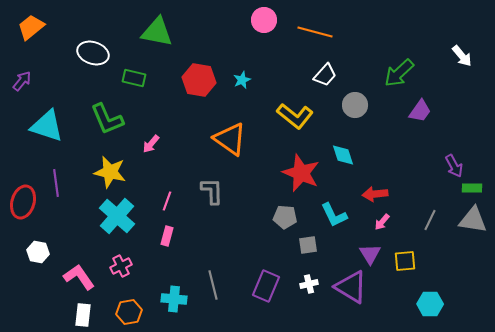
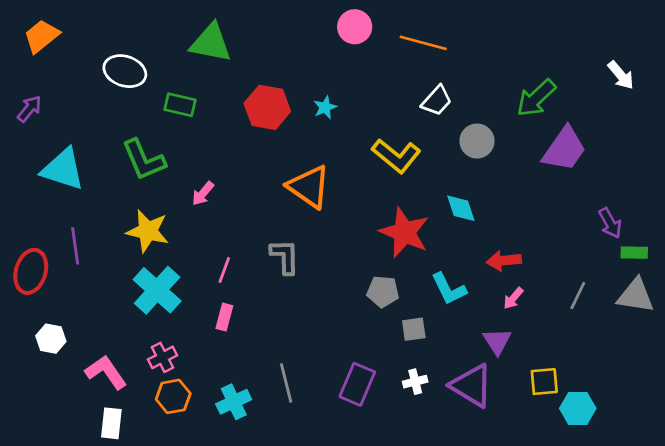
purple trapezoid: (420, 111) -> (564, 149), size x1.5
yellow square: (405, 261) -> (544, 382), moved
cyan cross: (174, 299) -> (234, 402), turned -30
orange hexagon: (129, 312) -> (173, 396), moved

